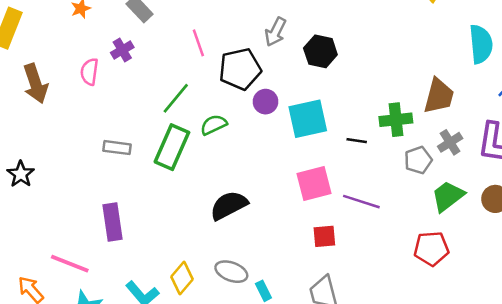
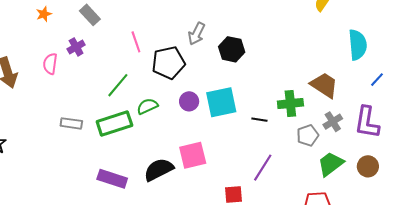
brown trapezoid: (439, 96) -> (324, 85), turned -72
purple circle: (266, 102) -> (189, 101), moved
green rectangle: (172, 147) -> (114, 124), turned 48
pink square: (314, 183) -> (193, 155), moved
purple line: (361, 202) -> (263, 168), turned -76
purple rectangle: (113, 222) -> (112, 179), moved, turned -64

